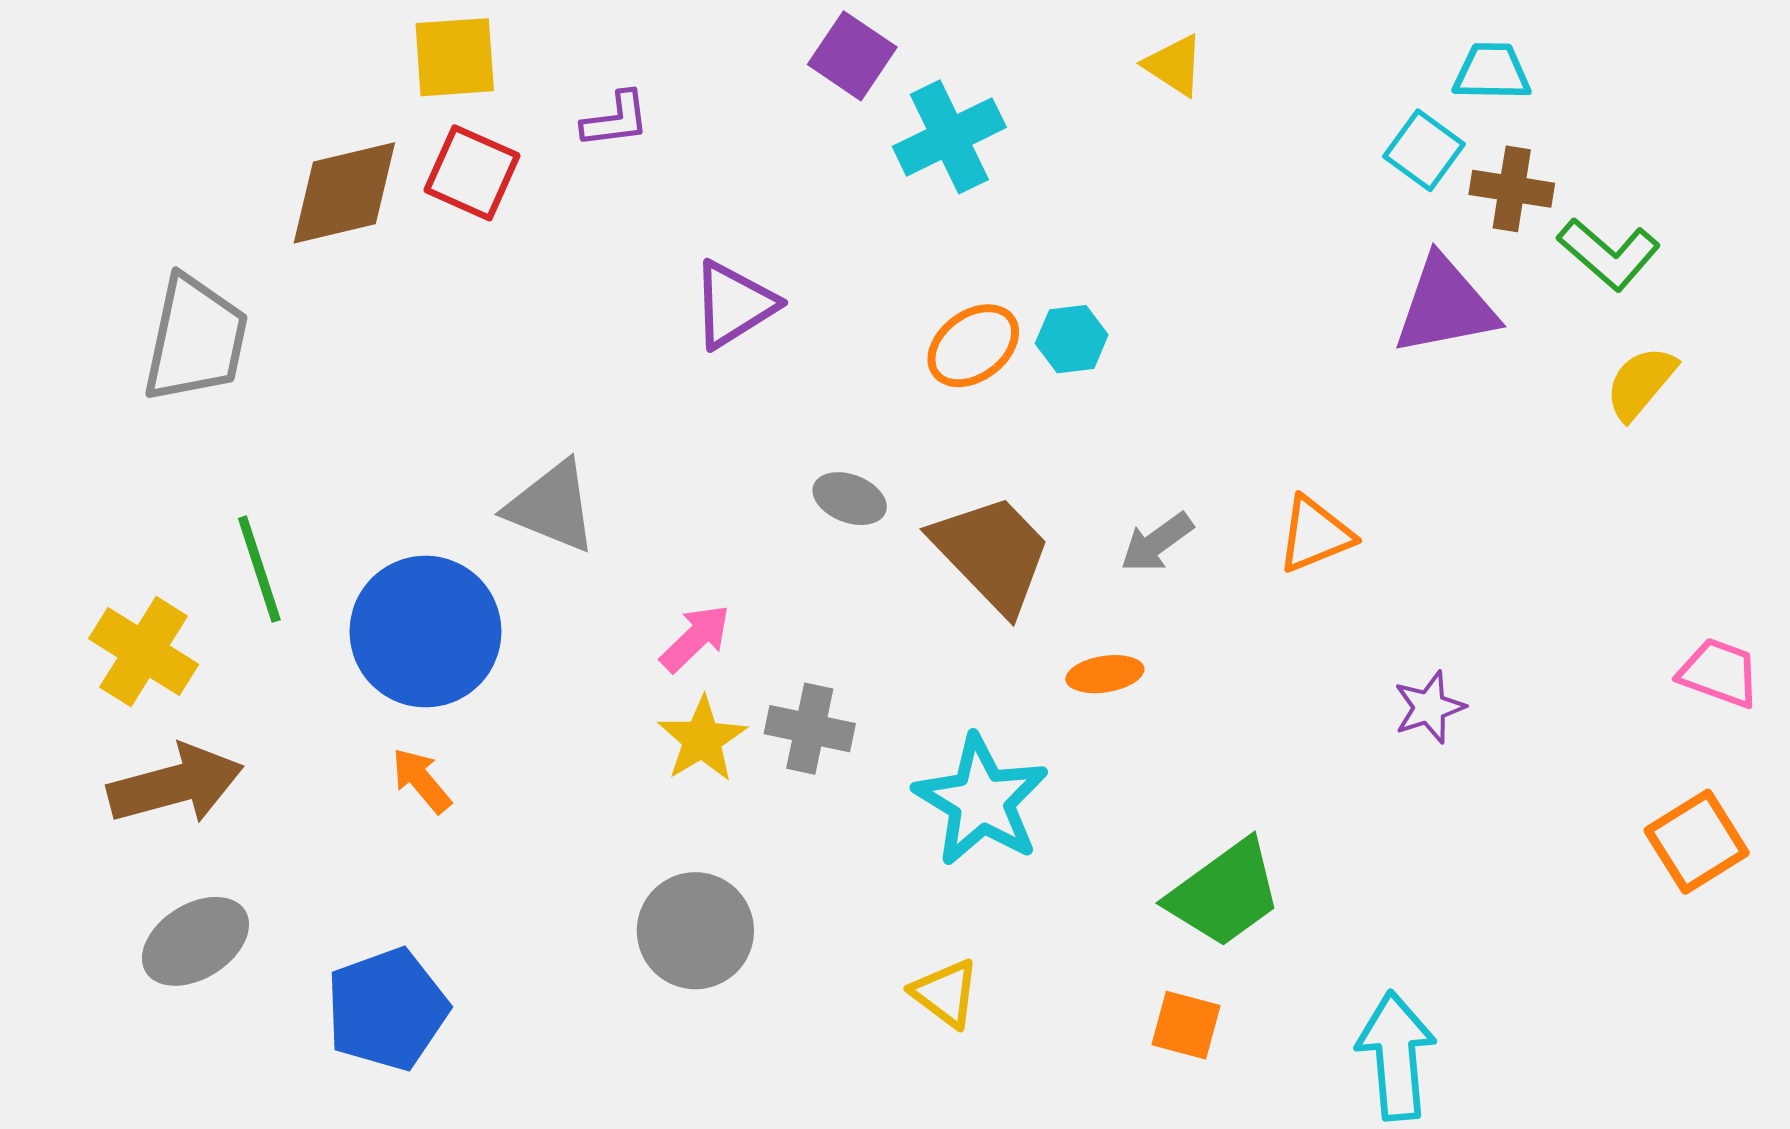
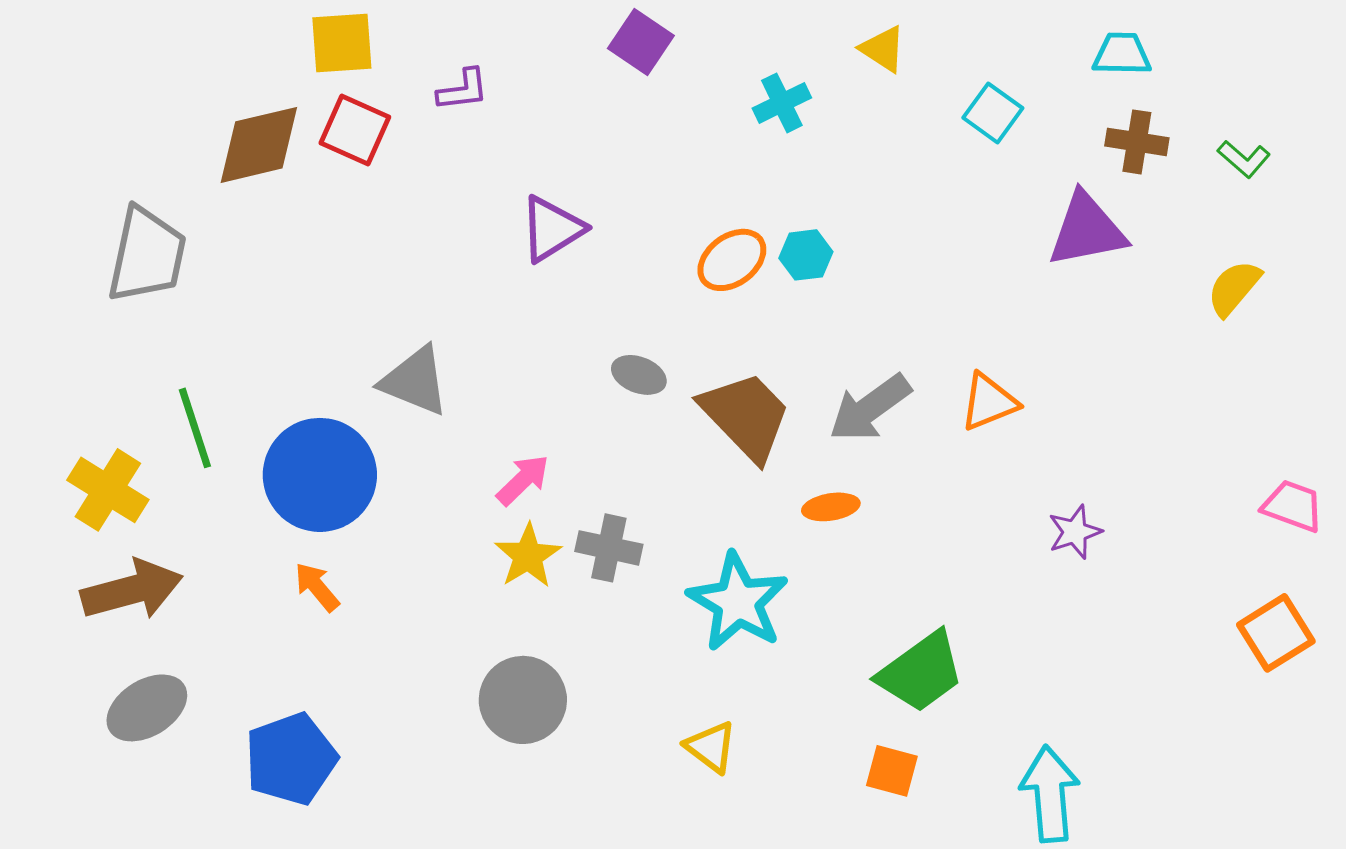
cyan cross: (949, 137) -> (782, 103), moved, size x0.7
cyan square: (1424, 150) -> (993, 113), moved
green L-shape: (1609, 254) -> (1244, 159), moved, size x0.7
gray arrow: (1157, 542) -> (870, 408), size x1.5

